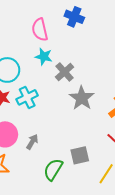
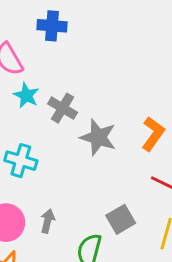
cyan star: (44, 57) -> (26, 95), turned 30
cyan cross: (27, 97) -> (21, 161), turned -30

